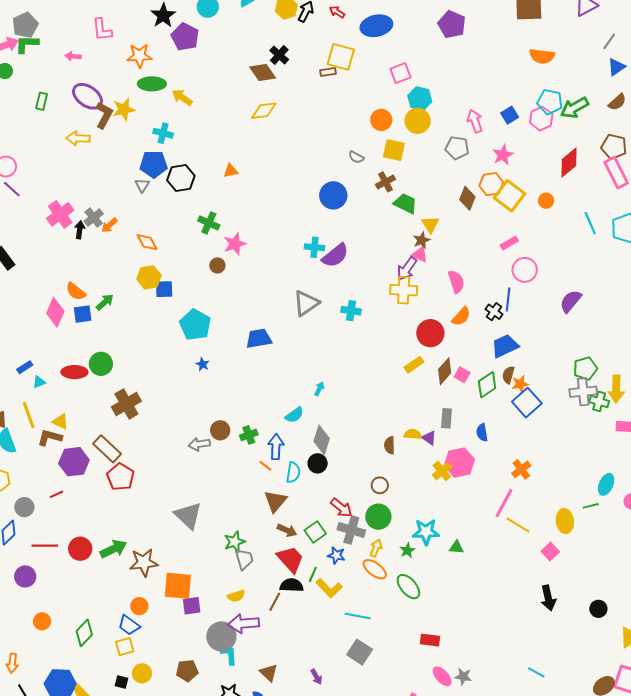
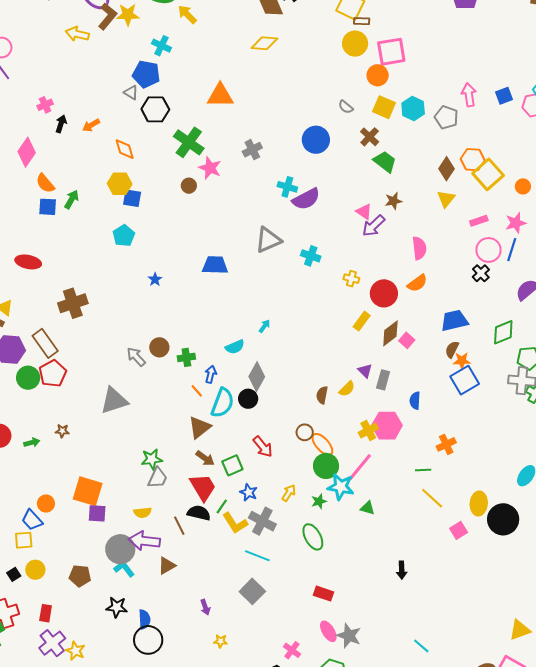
brown rectangle: (328, 72) -> (362, 21), moved
pink square: (400, 73) -> (391, 52), moved, size x1.4
cyan hexagon: (420, 99) -> (413, 109), moved
yellow circle: (418, 121) -> (355, 44), moved
pink star: (503, 155) -> (516, 223), moved
orange triangle: (231, 171) -> (220, 96), size x1.8
black hexagon: (181, 178) -> (155, 109), moved
brown cross: (385, 182) -> (370, 137), turned -30
gray triangle: (142, 185) -> (131, 92), turned -42
pink cross: (60, 214) -> (45, 105), size x0.6
gray cross: (94, 218) -> (252, 150), moved
green cross: (209, 223) -> (189, 142), size x1.4
yellow triangle: (430, 224) -> (446, 199), moved
pink star: (235, 244) -> (210, 168), turned 30
pink triangle: (420, 255) -> (364, 212), moved
yellow cross: (404, 290) -> (351, 279), moved, size x0.6
blue line: (508, 299) -> (512, 250), moved
green arrow: (105, 302) -> (72, 199), turned -30
pink diamond: (55, 312) -> (27, 152), moved
black cross: (494, 312) -> (481, 273), moved
cyan pentagon: (195, 325) -> (124, 236), moved, size x0.7
green circle: (101, 364) -> (28, 378), moved
yellow rectangle: (414, 365) -> (362, 321), turned -30
green diamond: (487, 385) -> (503, 332), moved
yellow semicircle: (413, 434) -> (347, 389), turned 120
purple triangle: (429, 438) -> (365, 371), moved
gray arrow: (199, 444) -> (136, 357), turned 45
blue arrow: (276, 447) -> (211, 374), size x0.7
cyan semicircle: (293, 472) -> (222, 403), size x1.4
pink line: (504, 503) -> (360, 467), moved
green line: (591, 506) -> (423, 470), moved
gray triangle: (188, 515) -> (114, 401), moved, turned 48
green circle: (378, 517) -> (326, 466), moved
gray cross: (351, 530) -> (262, 521), moved
green arrow: (113, 549) -> (32, 443), size x0.6
gray trapezoid: (244, 559) -> (158, 478), turned 30
brown star: (144, 562) -> (62, 431), moved, size x0.5
orange ellipse: (375, 569) -> (322, 444), moved
black arrow: (548, 598) -> (402, 570), moved, size x0.7
brown line: (275, 602) -> (179, 526), turned -66
black circle: (598, 609) -> (503, 519), moved, size x1.8
cyan L-shape: (229, 655) -> (124, 569), turned -45
brown triangle: (269, 673) -> (167, 566), moved, turned 36
gray star: (463, 677) -> (349, 636), size x1.4
black square: (122, 682) -> (14, 574), turned 32

